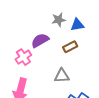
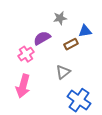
blue triangle: (77, 25) -> (85, 31), moved
gray triangle: (62, 76) -> (63, 72), turned -35

